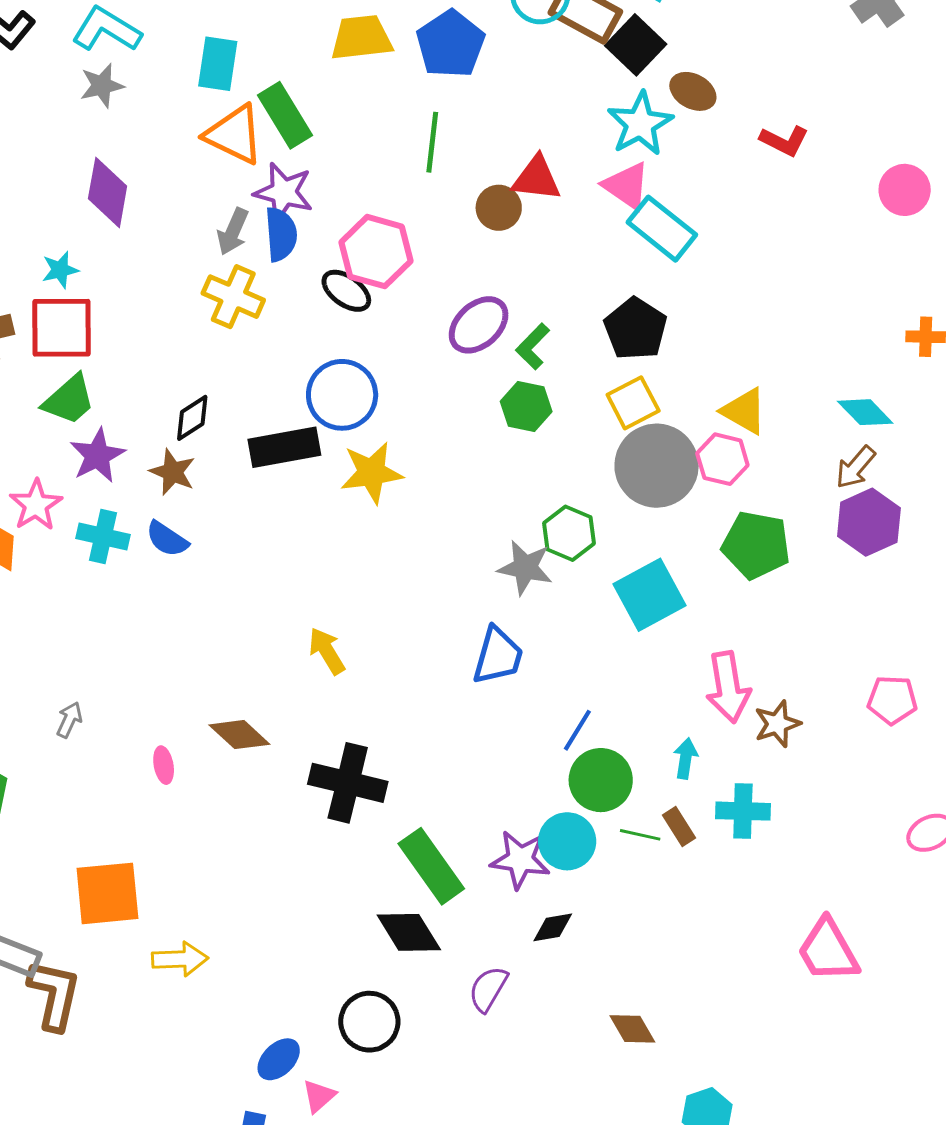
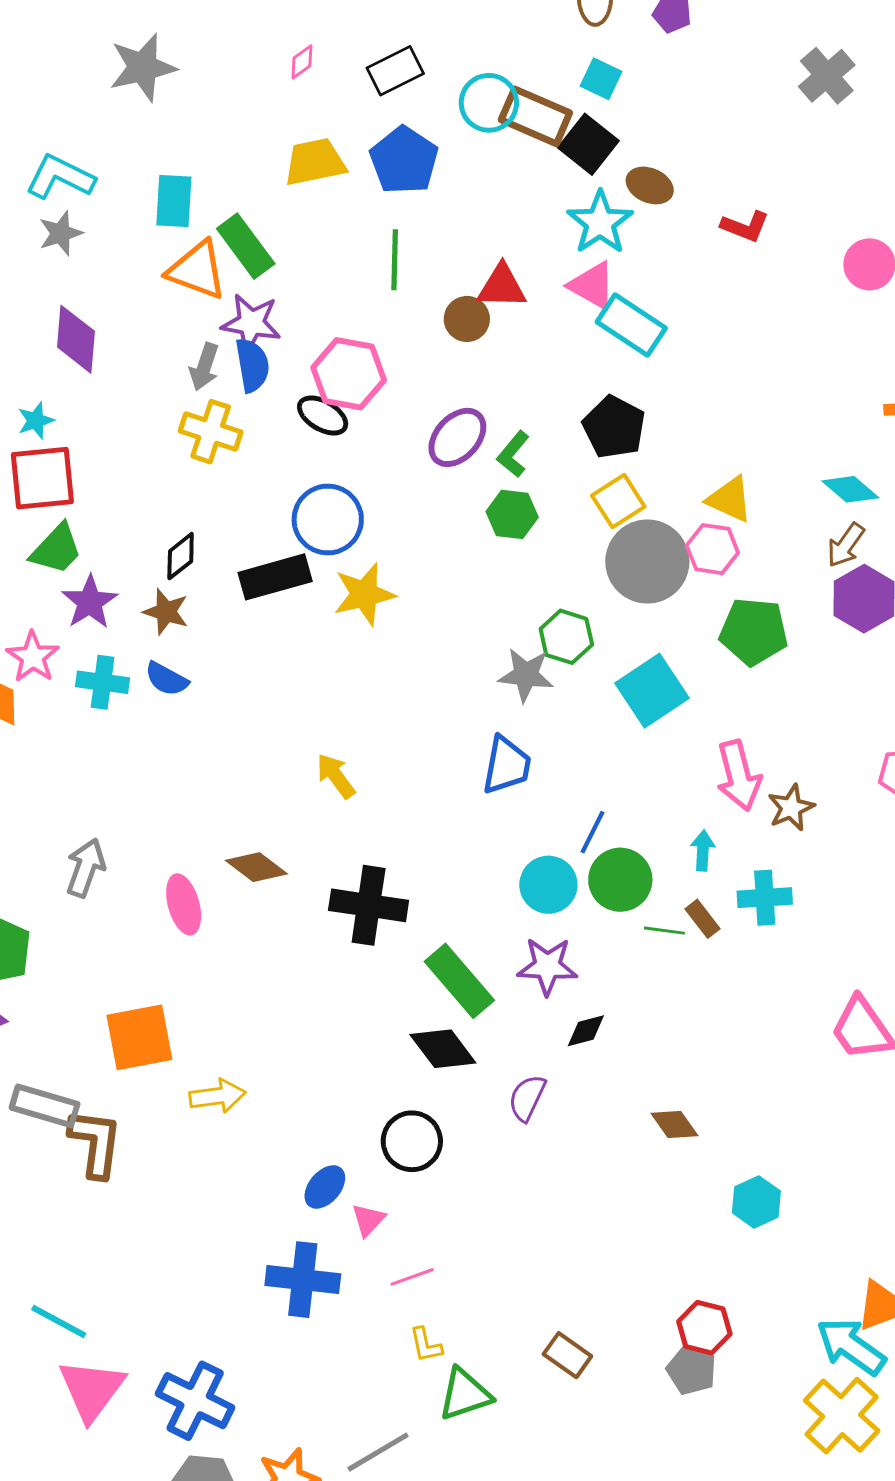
gray arrow: (69, 720) -> (86, 868), size x1.6
pink ellipse: (164, 765) -> (184, 904), size x1.6
cyan circle: (567, 841) -> (548, 885), moved

